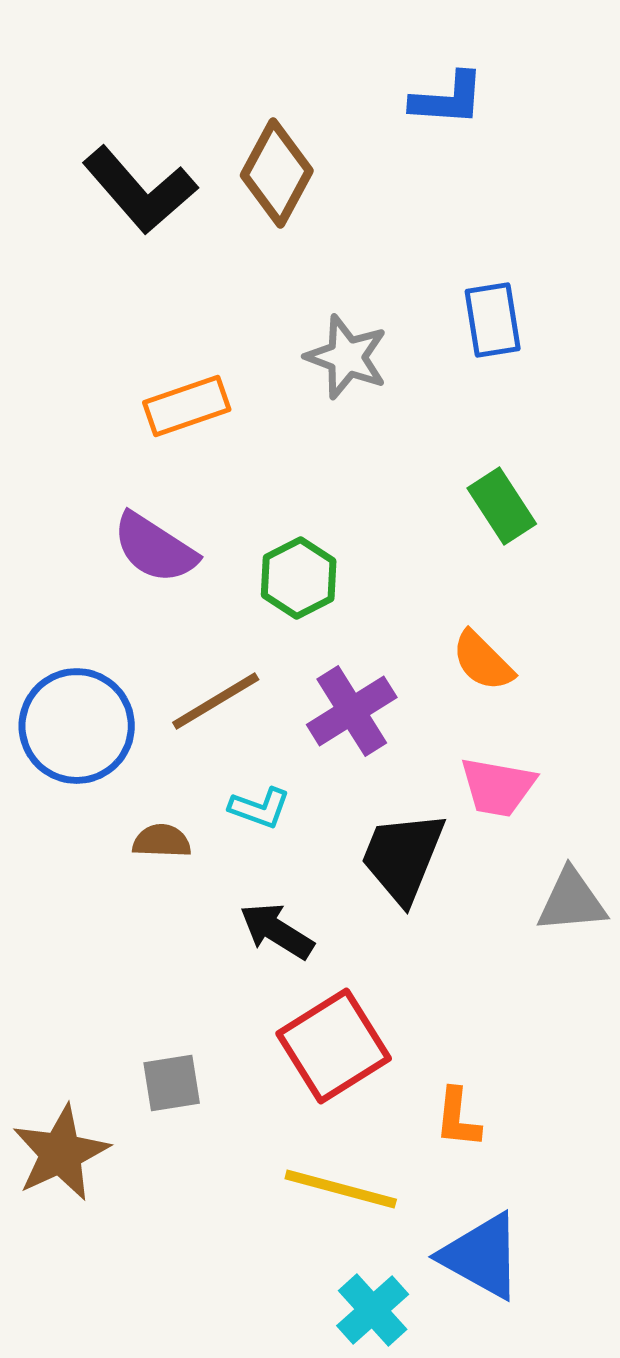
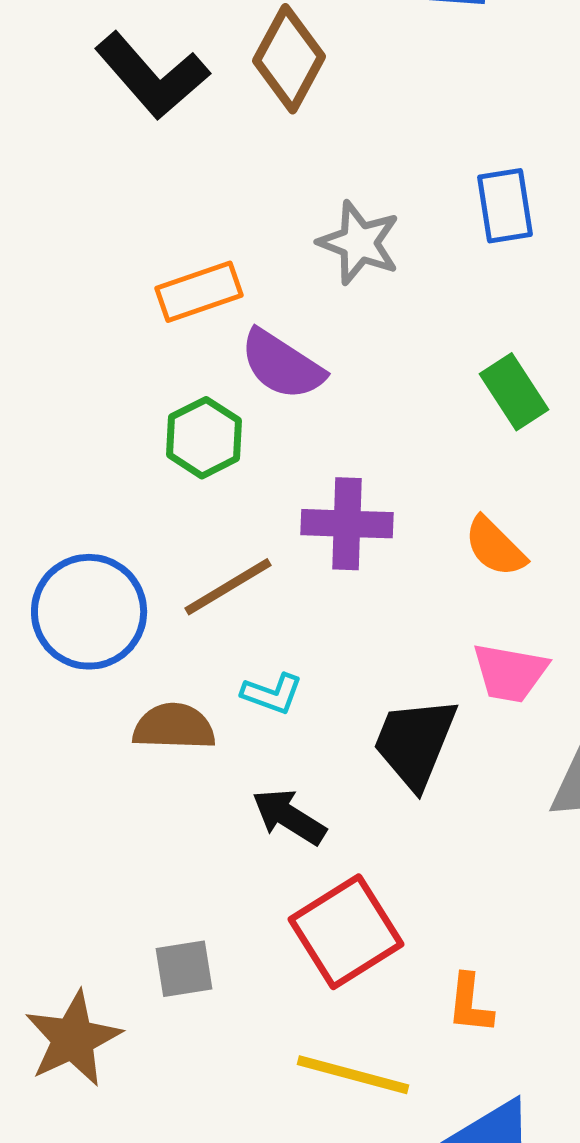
purple semicircle: (155, 548) -> (282, 365), moved
green hexagon: (299, 578) -> (204, 438), moved
purple cross: (352, 711) -> (347, 524), moved, turned 34
brown semicircle: (162, 841) -> (174, 727), size x1.4

